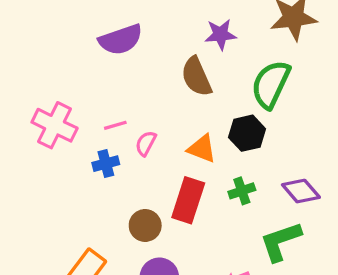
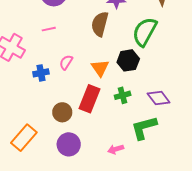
brown semicircle: (196, 77) -> (100, 24), turned 35
pink line: (115, 125) -> (49, 29), moved
orange triangle: (202, 149) -> (100, 68), turned 30

